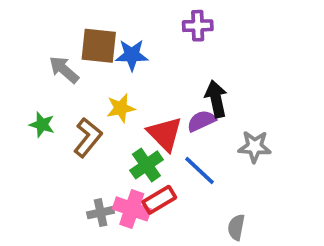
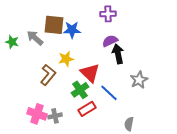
purple semicircle: (201, 121) -> (110, 41), moved
green star: (42, 125) -> (12, 42), moved
gray star: (255, 147) -> (139, 80), turned -30
pink cross: (132, 209) -> (37, 114), moved

